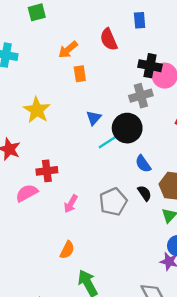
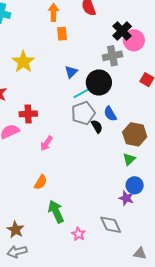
orange arrow: (68, 50) -> (53, 12), turned 126
black cross: (150, 66) -> (122, 31), turned 30
black semicircle: (144, 193) -> (97, 126), moved
gray pentagon: (113, 202) -> (83, 113), moved

